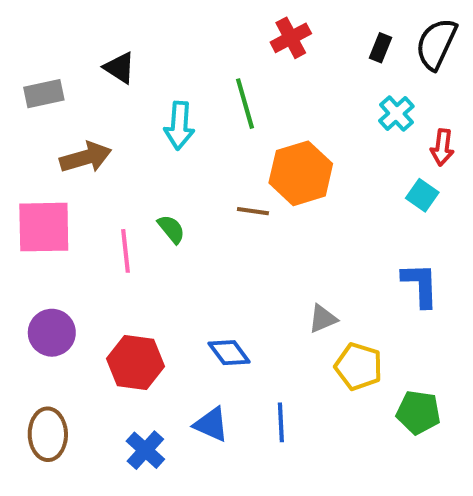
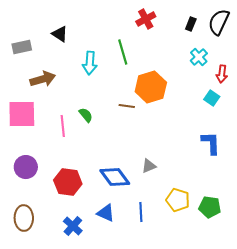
gray triangle: (323, 319) -> (149, 166), moved
blue diamond: (229, 353) -> (115, 177), size x1.4
yellow pentagon: (359, 367) -> (178, 200), moved

